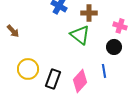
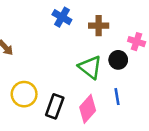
green triangle: (80, 35) -> (90, 67), moved
black circle: (114, 47) -> (118, 60), moved

